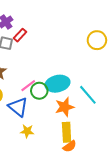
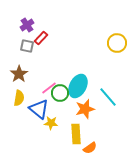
cyan ellipse: (57, 84) -> (78, 86), turned -50
yellow star: (27, 131) -> (51, 123), moved
yellow rectangle: (67, 132) -> (76, 134), moved

